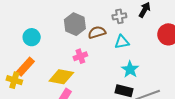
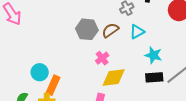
cyan circle: (32, 37) -> (40, 72), moved
yellow diamond: (61, 77) -> (114, 77), moved

